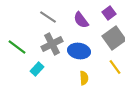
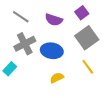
purple semicircle: (81, 20) -> (54, 20), turned -36
yellow semicircle: (84, 78) -> (57, 78), turned -112

